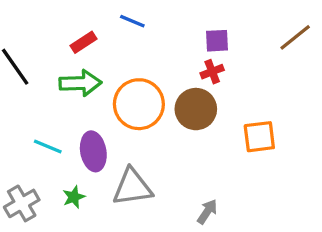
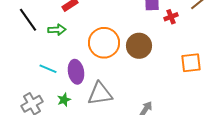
red cross: (212, 72) -> (171, 17), moved
green arrow: (80, 83) -> (57, 30), moved, size x0.7
orange square: (259, 137) -> (191, 63), moved

